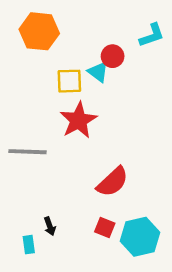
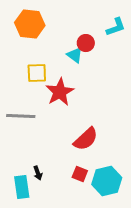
yellow square: (69, 81) -> (37, 73), moved
cyan rectangle: (29, 245) -> (22, 187), size x1.6

